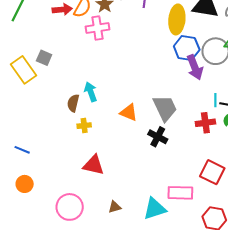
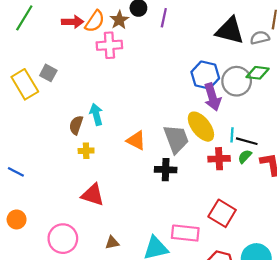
yellow ellipse: (177, 19) -> (201, 127), moved, turned -48
black cross: (158, 137) -> (166, 170), turned -30
orange circle: (25, 184) -> (17, 219), moved

